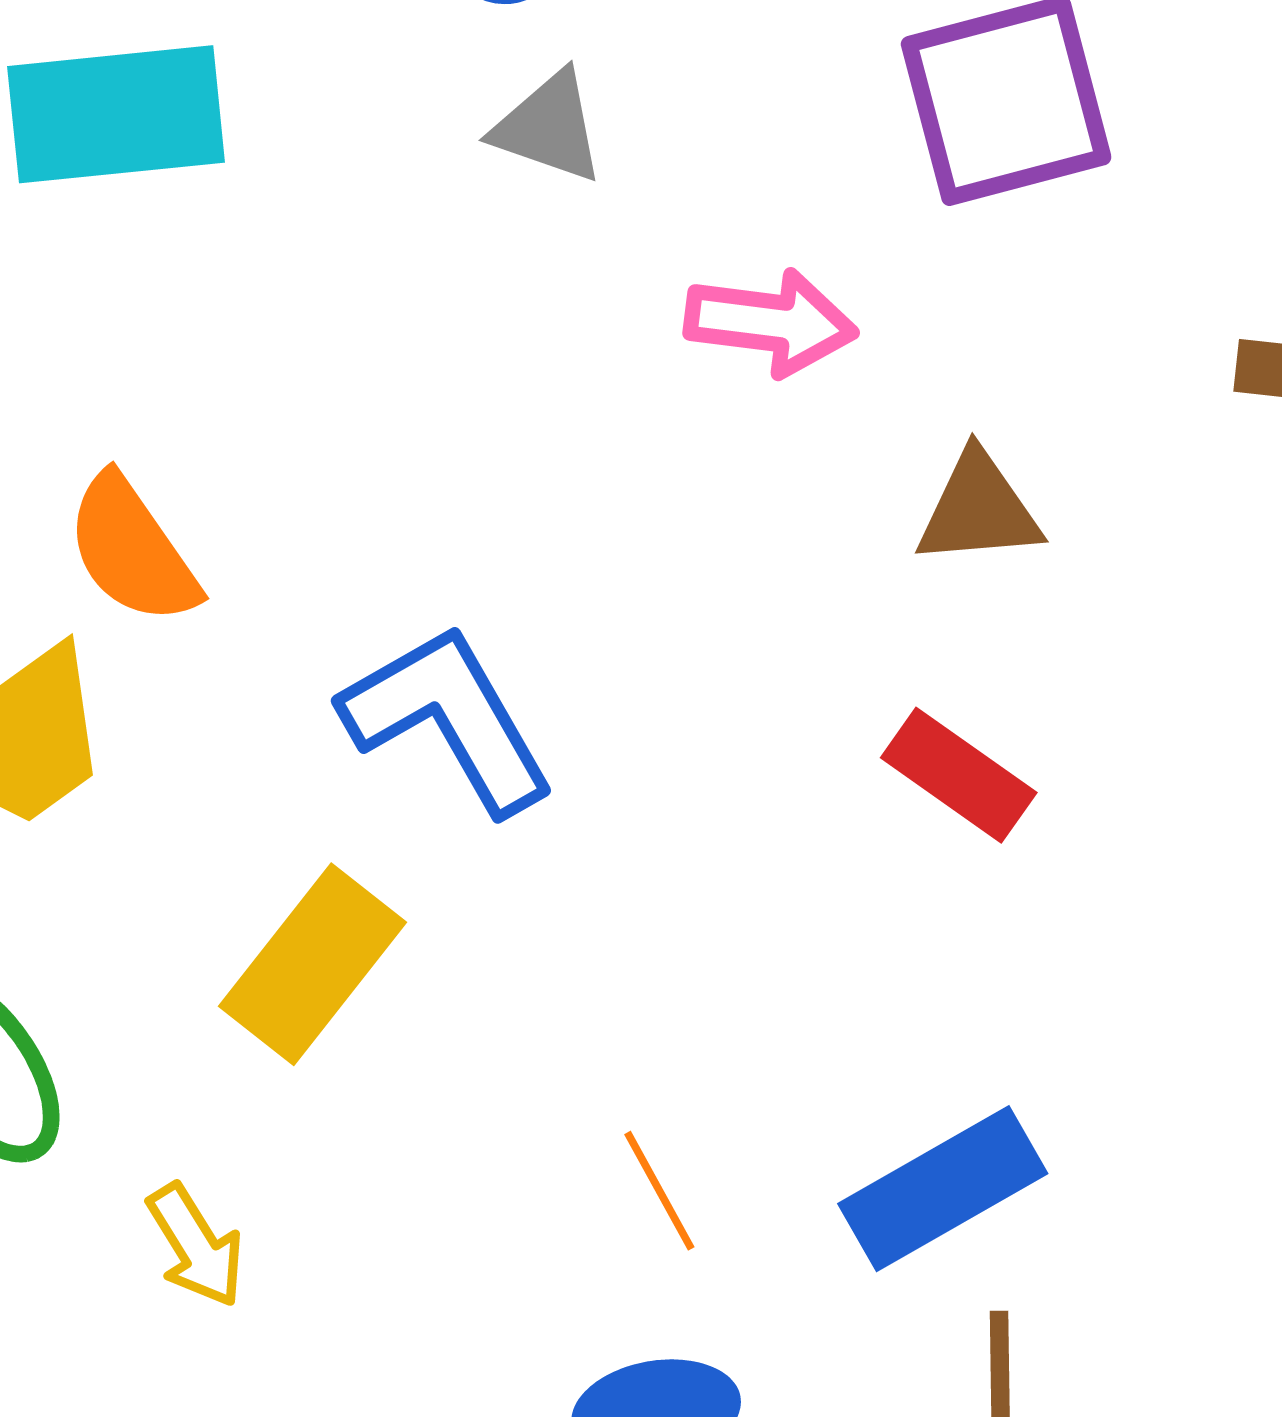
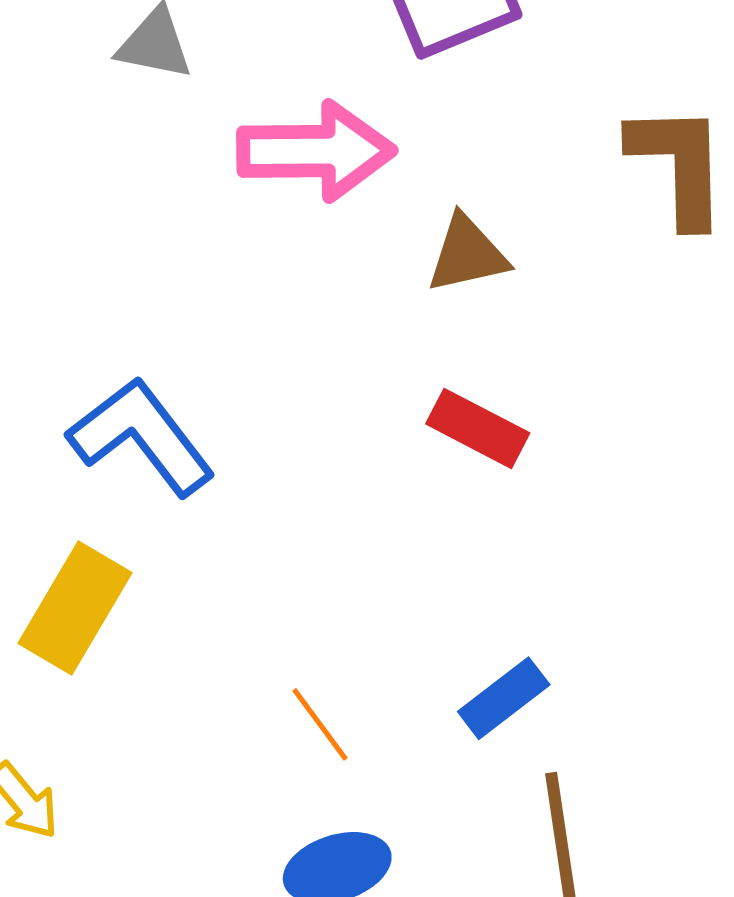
pink arrow: (771, 322) -> (316, 151), size x1.4
blue rectangle: (943, 1189) -> (504, 698), size x0.7

